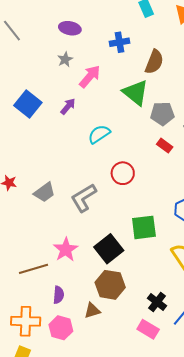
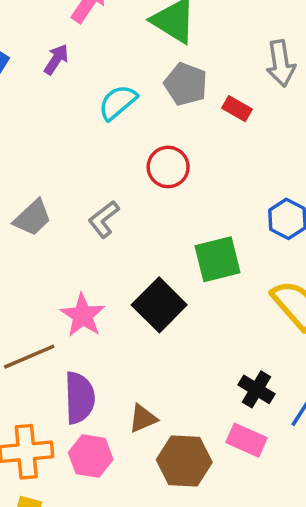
gray pentagon: (162, 114) -> (186, 84), moved, turned 30
gray L-shape: (84, 198) -> (104, 219), size x0.7
brown hexagon: (110, 285) -> (184, 461), moved
purple semicircle: (59, 295) -> (79, 398), size x1.6

